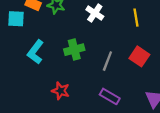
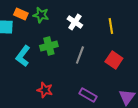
green cross: (74, 50) -> (49, 46), moved
gray line: (107, 61) -> (80, 55), moved

